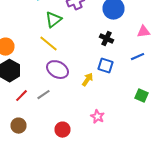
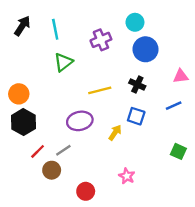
green triangle: (54, 20) -> (63, 62), moved
yellow line: (48, 44) -> (100, 90), moved, turned -54
purple ellipse: (58, 70) -> (80, 121), turned -40
brown circle: (18, 126) -> (52, 170), moved

